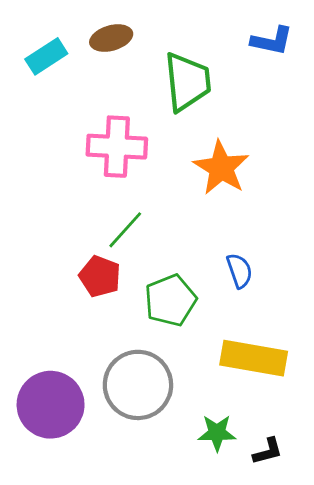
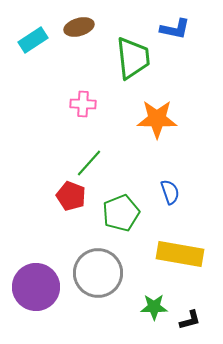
blue L-shape: (272, 41) -> (175, 29), moved
pink cross: (117, 147) -> (83, 104), size x0.6
orange star: (221, 168) -> (157, 119), turned -30

